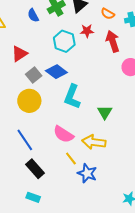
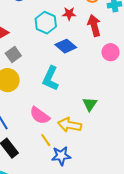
blue diamond: (56, 72) -> (66, 46), moved
green triangle: (105, 112) -> (90, 104), moved
blue star: (87, 173) -> (61, 156), turned -30

